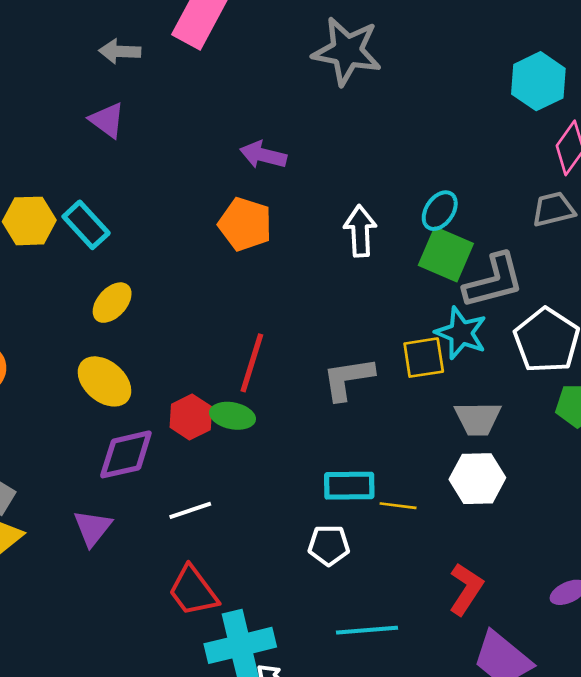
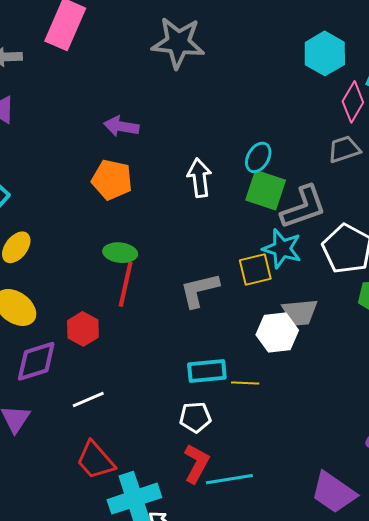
green ellipse: (232, 416) -> (120, 253), moved
white hexagon: (477, 479) -> (277, 333), moved
red L-shape: (466, 589) -> (196, 463), moved

